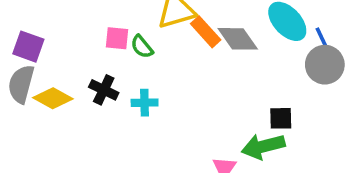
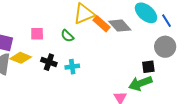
pink square: (117, 38) -> (37, 34), moved
gray circle: (325, 65) -> (165, 47), moved
yellow diamond: (53, 98) -> (21, 58), moved

